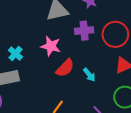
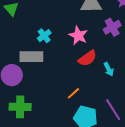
purple cross: (84, 31) -> (112, 27), turned -36

